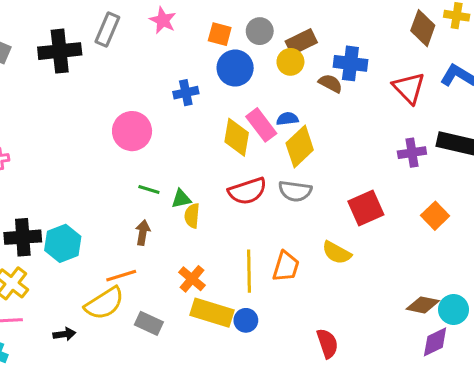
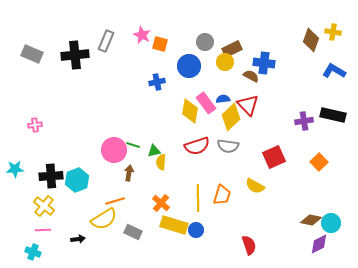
orange square: (220, 34) -> (160, 44), moved
red triangle: (409, 88) -> (248, 105), moved
pink circle: (132, 131) -> (114, 150), moved

